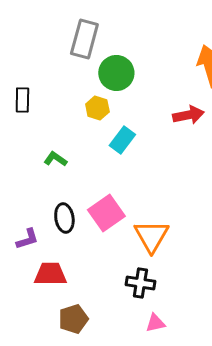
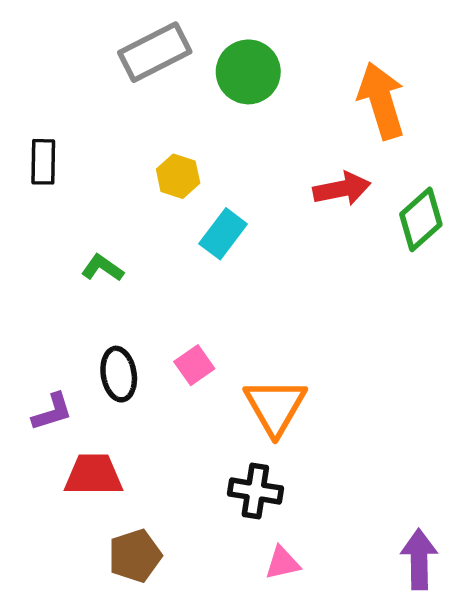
gray rectangle: (84, 39) -> (155, 52), turned 48
green circle: (116, 73) -> (248, 72), moved
pink square: (106, 213) -> (194, 365), size x0.6

